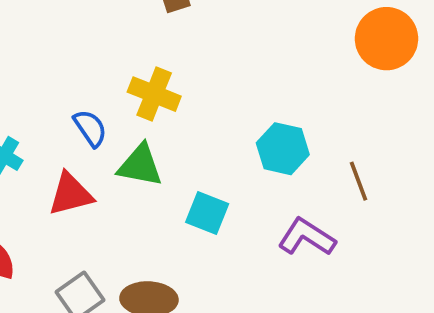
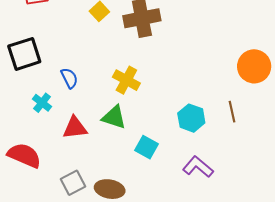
blue semicircle: (90, 128) -> (69, 78), moved
brown line: (358, 181) -> (232, 112), moved

